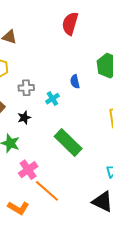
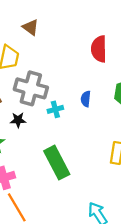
red semicircle: (70, 24) -> (99, 49), moved, turned -35
gray cross: (26, 88) -> (31, 88), size x1.8

